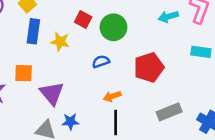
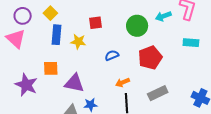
red square: (83, 20) -> (96, 23), turned -32
green circle: (113, 27) -> (137, 26), moved
purple triangle: (52, 93) -> (74, 83), turned -35
gray rectangle: (169, 112) -> (158, 93), moved

